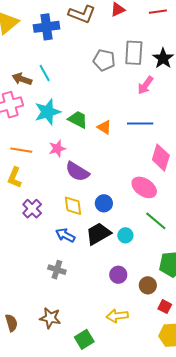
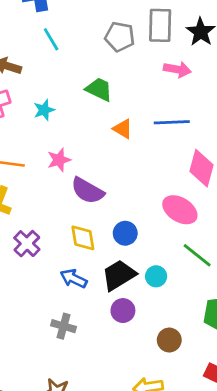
cyan line: (45, 73) -> (51, 39), moved
pink arrow: (145, 85) -> (177, 69), turned -114
cyan star: (48, 112) -> (44, 110), size x0.6
green trapezoid: (78, 119) -> (99, 89), moved
purple circle: (118, 275) -> (123, 311), moved
brown circle: (148, 285) -> (169, 340), moved

